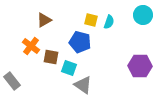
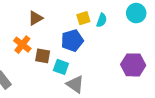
yellow square: (91, 20) -> (83, 18), turned -32
blue pentagon: (80, 42) -> (72, 41), turned -30

